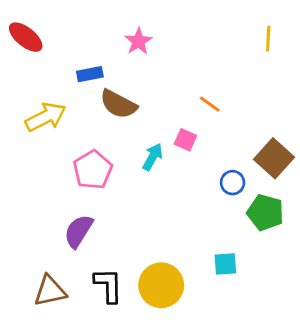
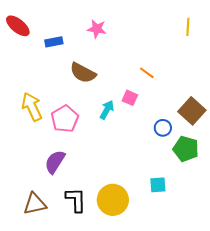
pink star: (138, 41) -> (97, 29), turned -30
blue rectangle: (90, 74) -> (54, 42), moved
yellow arrow: (46, 117) -> (32, 107), moved, turned -88

